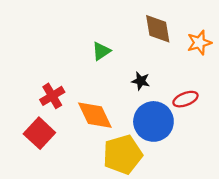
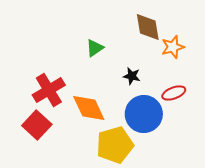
orange star: (199, 43) -> (173, 47), moved
red cross: (52, 96) -> (49, 90), size x1.4

